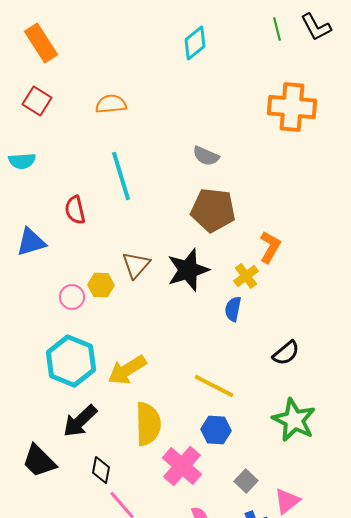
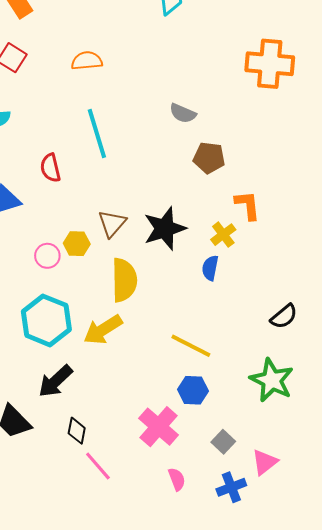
brown pentagon: (213, 210) -> (209, 158), moved, size x0.7
orange L-shape: (270, 247) -> (248, 205), turned -36
black semicircle: (286, 353) -> (284, 316), moved
yellow semicircle: (148, 424) -> (124, 280), moved

